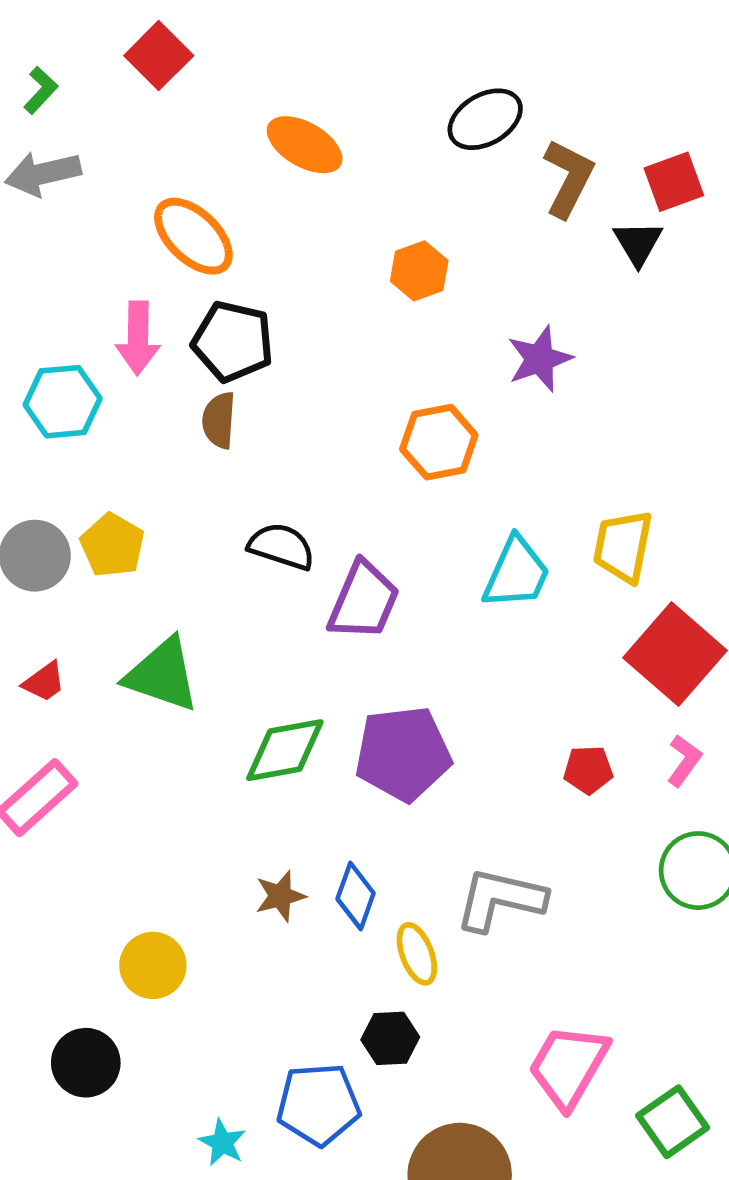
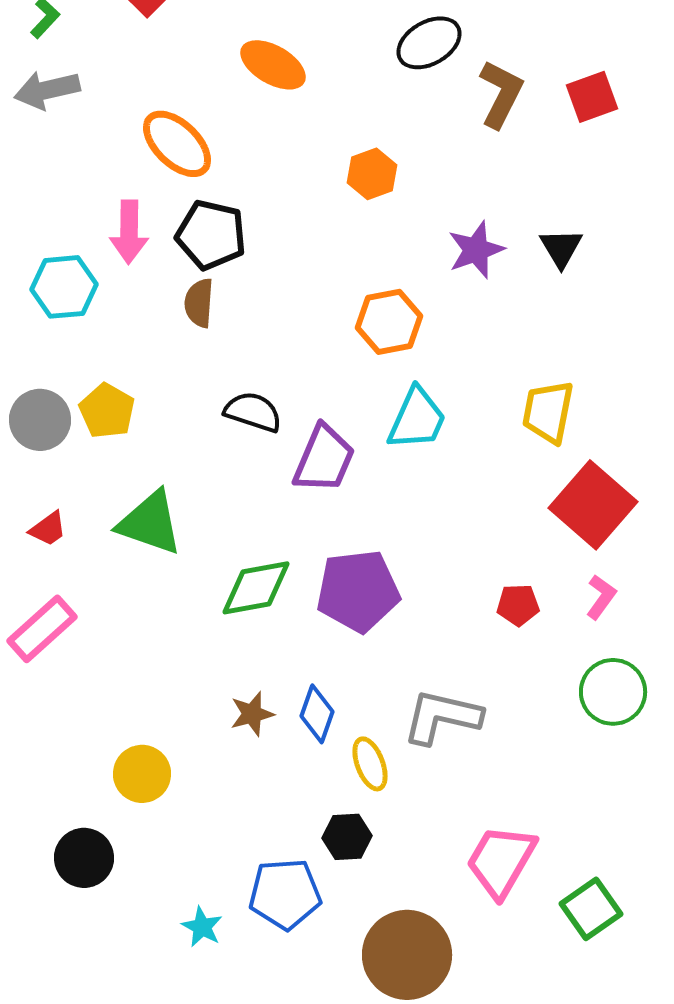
black triangle: (638, 243) -> (561, 248), moved
cyan trapezoid: (516, 573) -> (417, 419), moved

